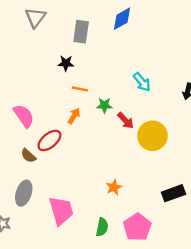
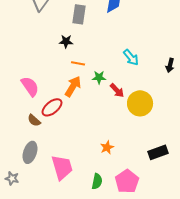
orange arrow: (74, 116) -> (73, 86), size x1.5

